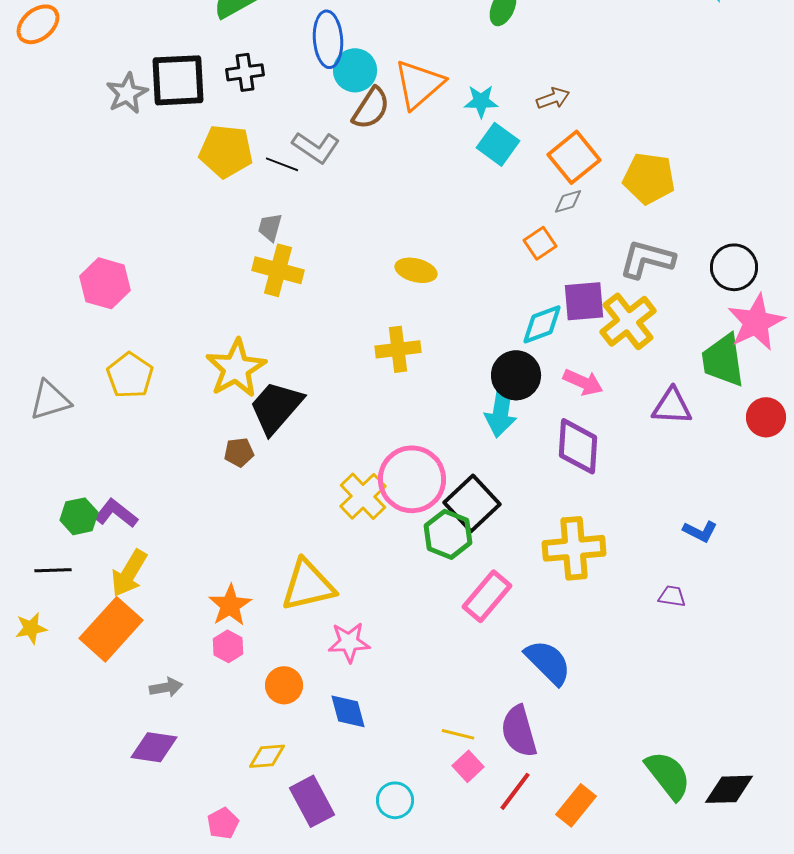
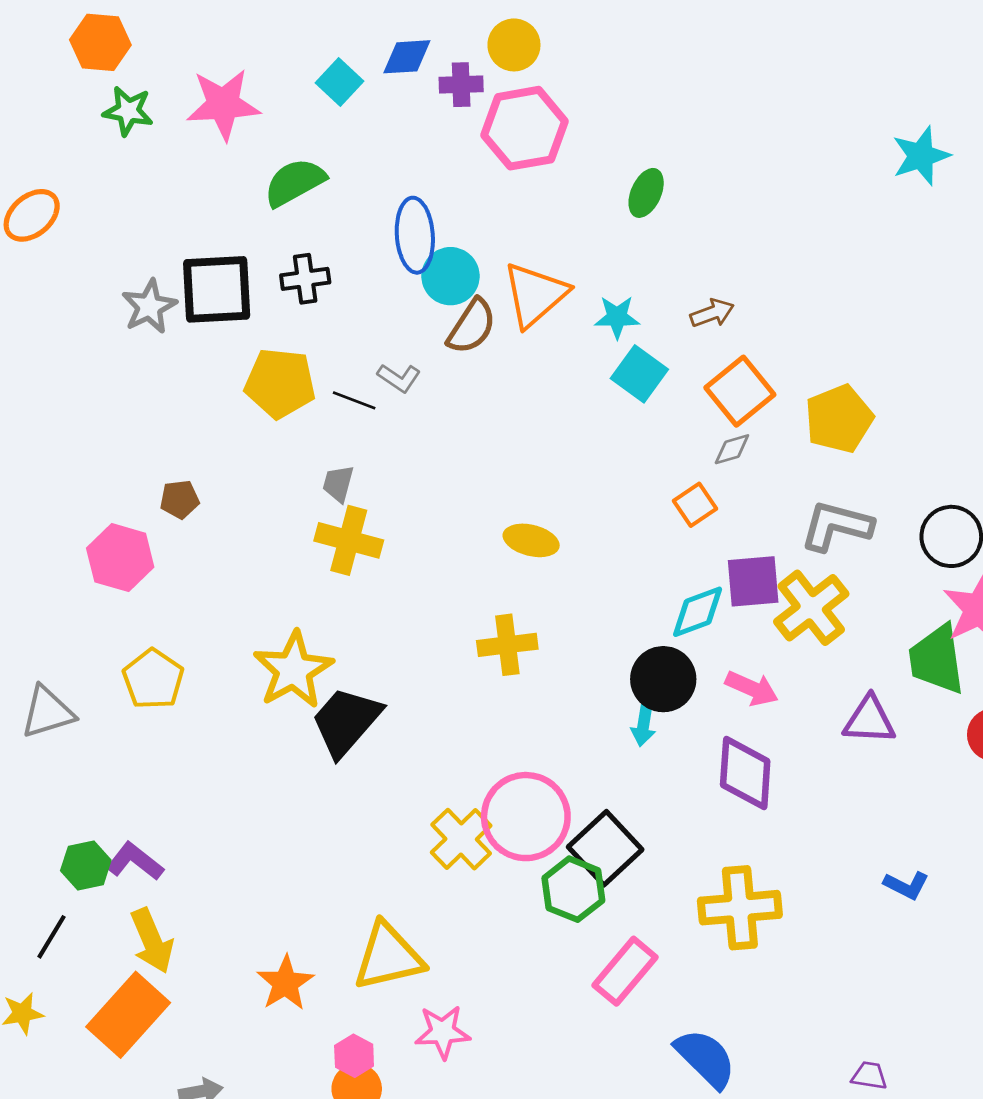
gray L-shape: (316, 147) -> (399, 378), size x0.7
yellow pentagon: (649, 178) -> (839, 419), turned -30
cyan arrow: (501, 410) -> (643, 725), size x0.6
brown pentagon: (239, 452) -> (180, 499), moved
black line: (53, 570) -> (51, 937), turned -57
yellow arrow: (129, 573) -> (152, 941), turned -54
purple trapezoid: (672, 596) -> (869, 1076), moved
pink hexagon: (228, 646) -> (354, 1056), moved

